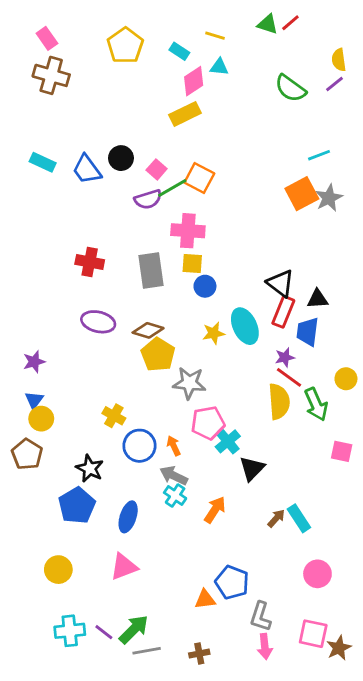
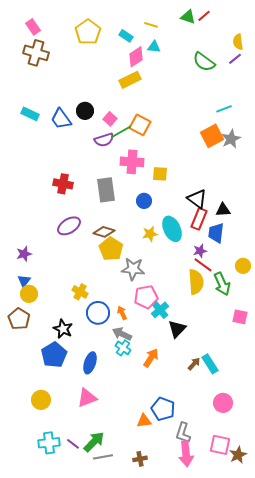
yellow square: (192, 263) -> (160, 174), moved
purple ellipse: (98, 322) -> (69, 226), turned -45
pink arrow: (265, 646) -> (186, 454), size x1.4

